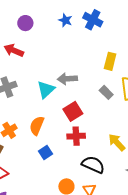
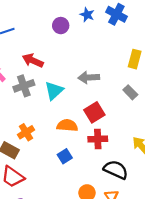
purple circle: (25, 23) -> (61, 26), moved
red arrow: (14, 50) -> (33, 61), moved
cyan triangle: (46, 90) -> (54, 91), moved
orange semicircle: (37, 126) -> (67, 125), moved, turned 72

